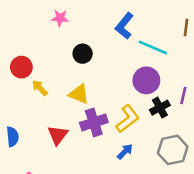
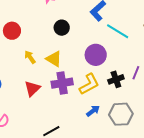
purple circle: (146, 80) -> (96, 55), moved
yellow arrow: (40, 88) -> (30, 57), moved
blue arrow: (125, 152) -> (93, 111), moved

